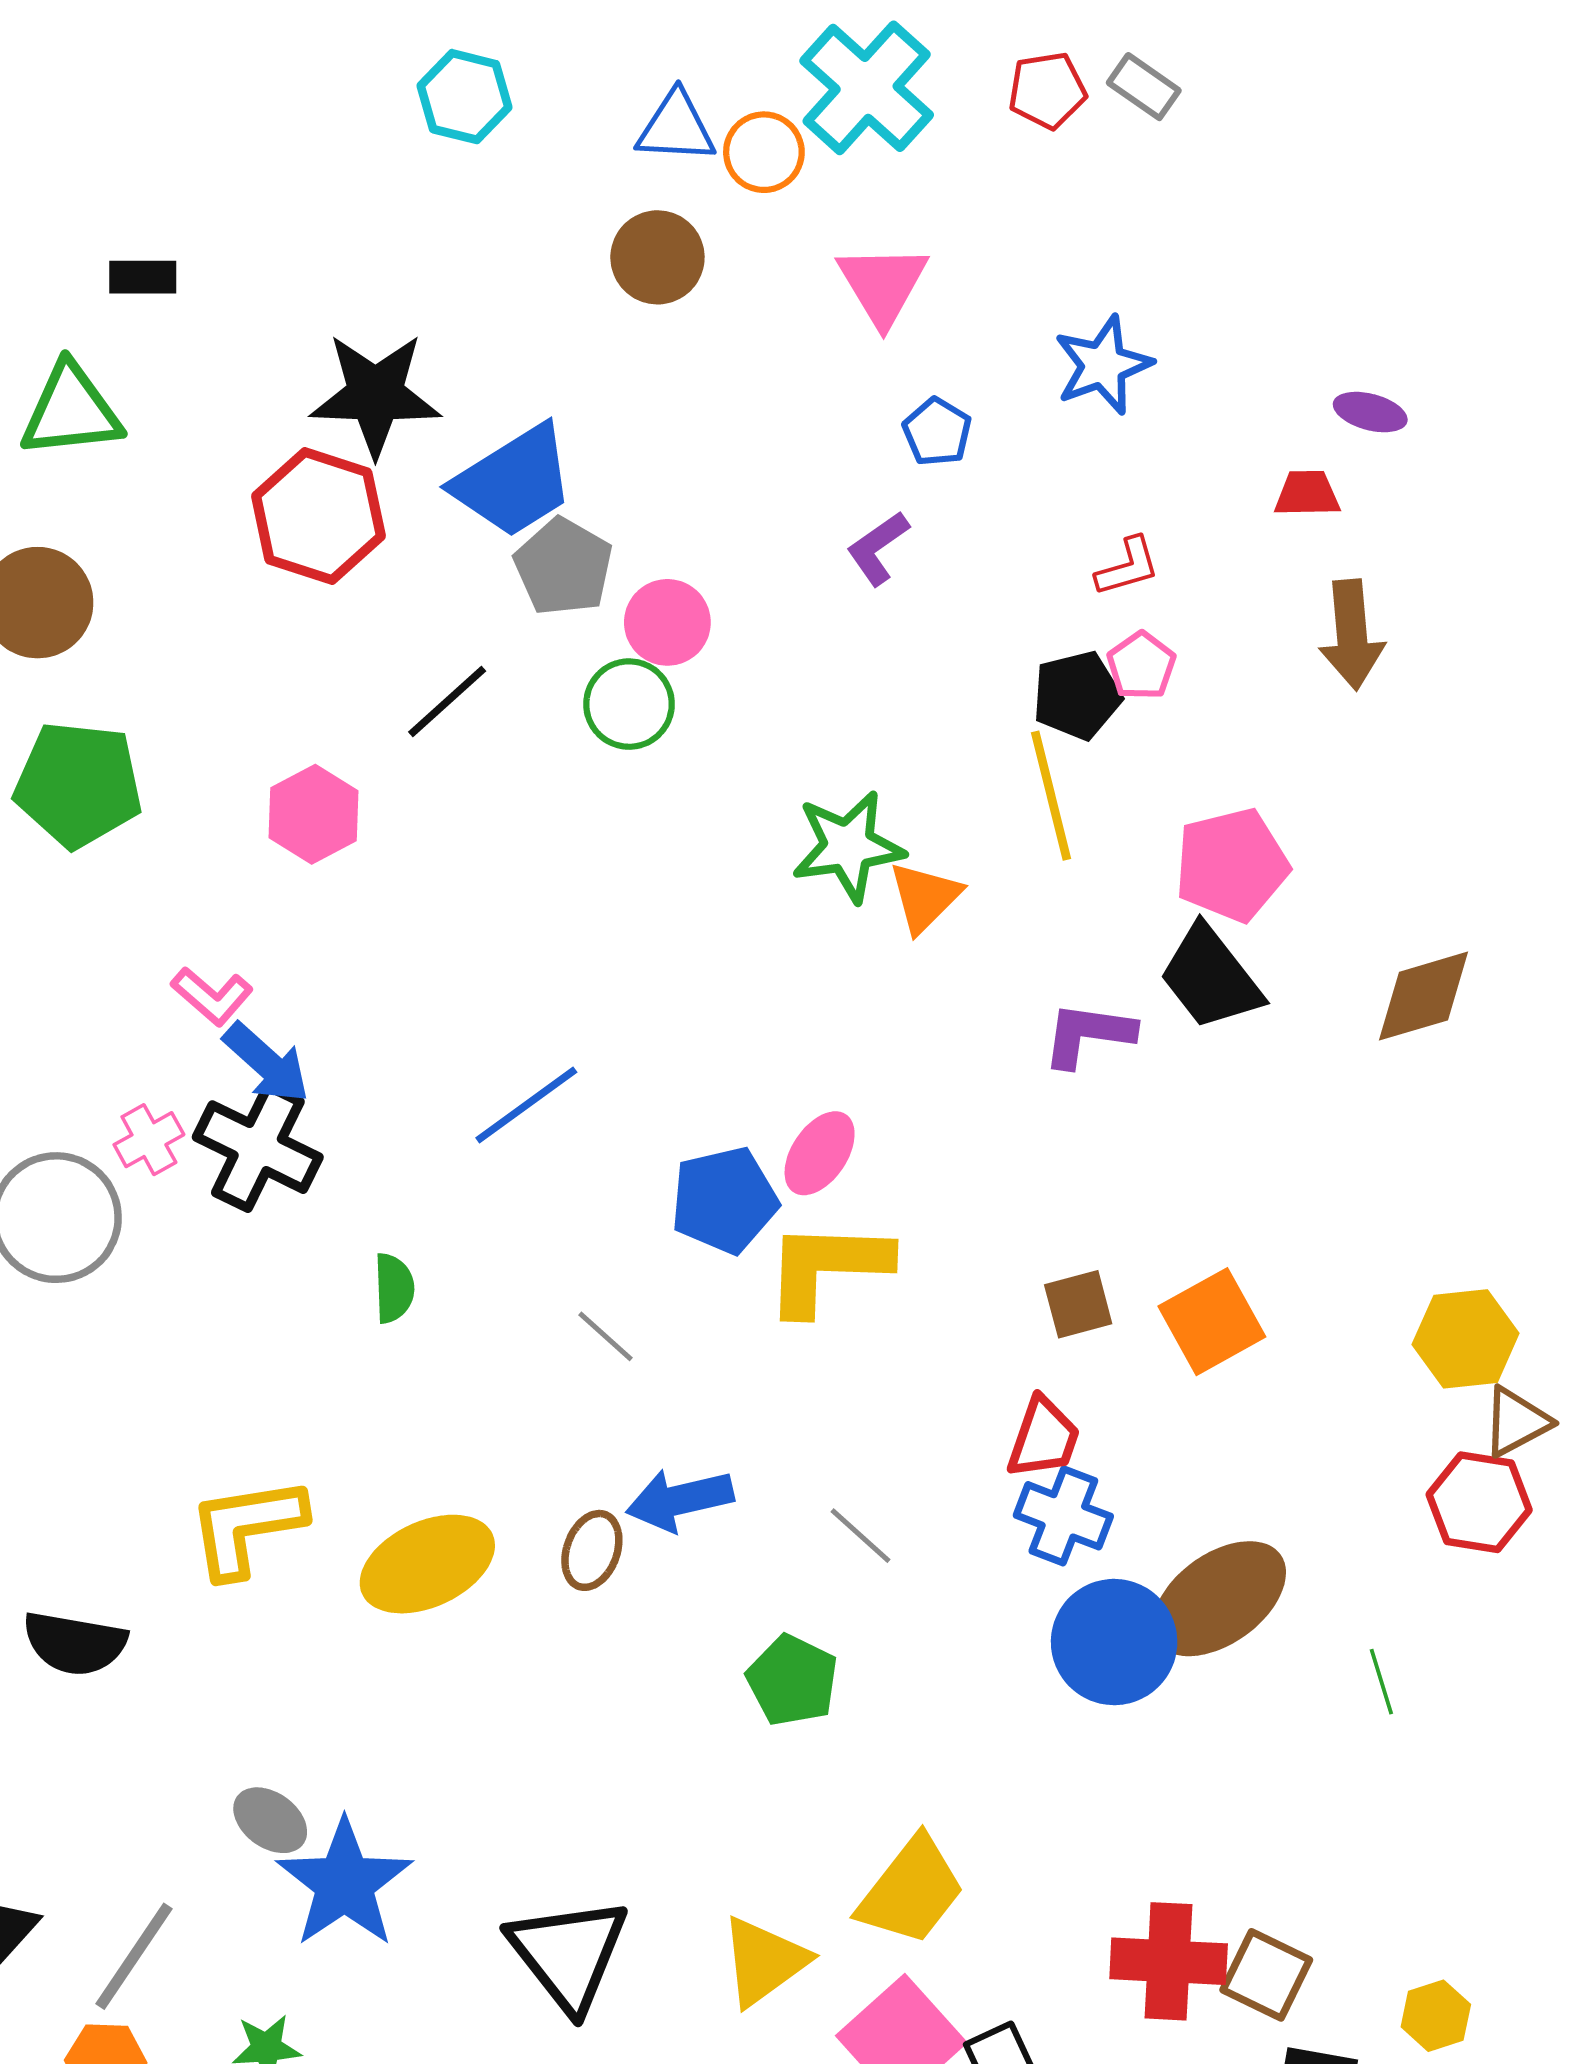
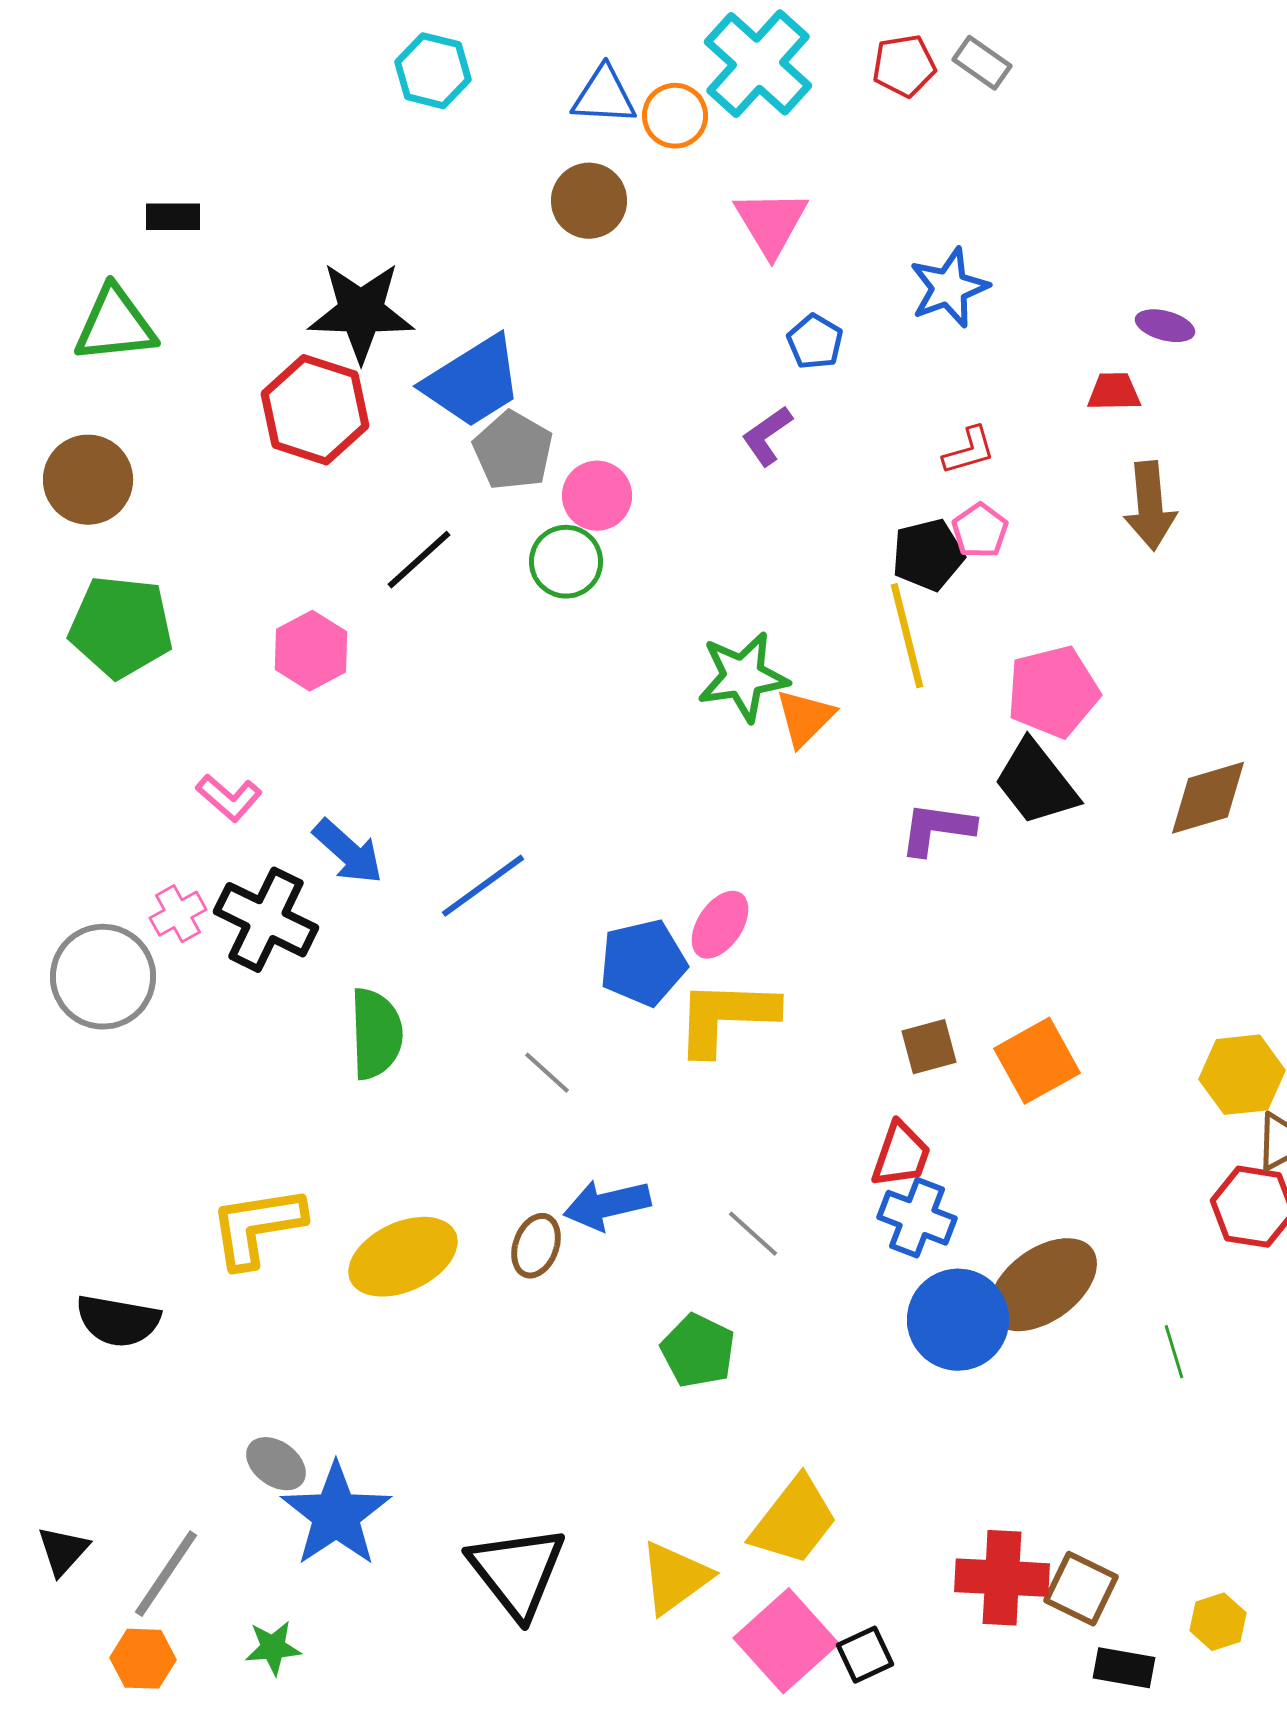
blue arrow: (266, 1063) -> (348, 852), moved
green semicircle: (394, 1288) -> (376, 1034), size x1.6

